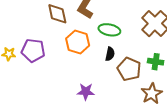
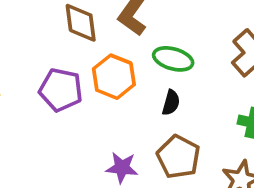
purple pentagon: (33, 50) -> (61, 90), moved
brown pentagon: (129, 69) -> (178, 157), moved

